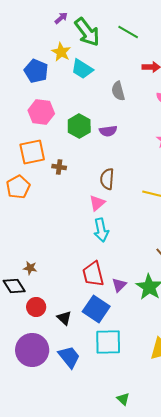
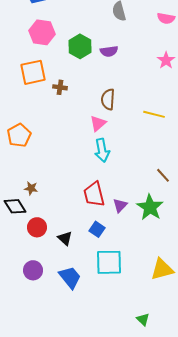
orange pentagon: (18, 187) -> (19, 135), moved
blue square: (96, 309) -> (97, 229), size x0.6
purple circle: (32, 350) -> (33, 270), size x0.6
green triangle: (123, 399) -> (143, 319), moved

